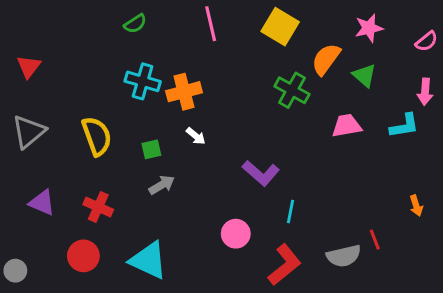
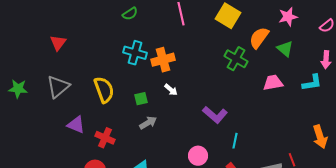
purple triangle: (42, 203) -> (76, 125), moved
orange arrow: (416, 206) -> (320, 137), size x1.6

